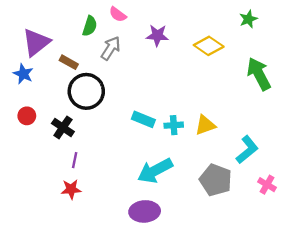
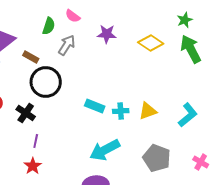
green arrow: (259, 74) -> (191, 49), moved
cyan L-shape: (247, 150) -> (188, 115), moved
red star: (71, 189) -> (33, 166), turned -30

